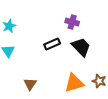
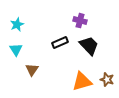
brown triangle: (30, 84) -> (32, 70), moved

